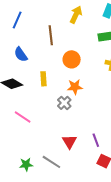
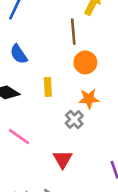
brown line: (51, 35) -> (73, 32), moved
red triangle: (70, 142) -> (63, 159), moved

